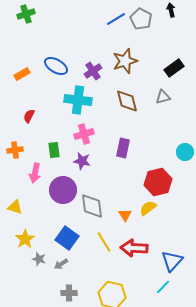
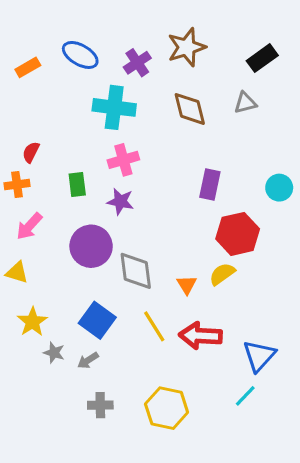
red semicircle: (29, 116) -> (31, 152), moved
purple rectangle: (123, 148) -> (210, 185), moved
pink arrow: (35, 173) -> (29, 226), moved, turned 30

